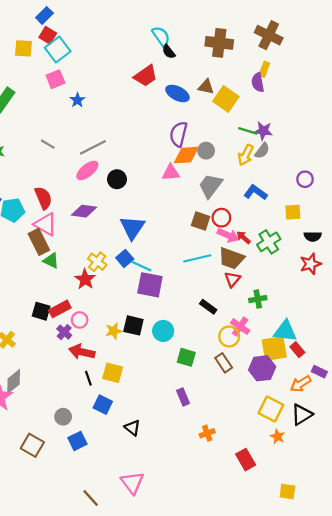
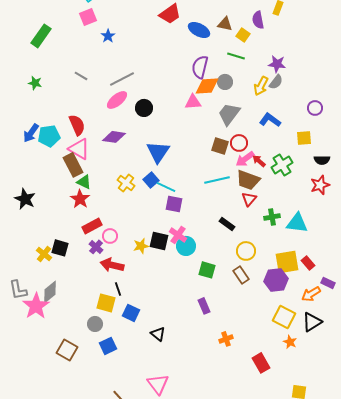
purple semicircle: (258, 82) -> (258, 20), moved
yellow square: (226, 99) -> (243, 35), size x0.6
green line: (248, 131) -> (236, 56), moved
pink arrow: (228, 235) -> (245, 159), turned 120
red star: (85, 279) -> (80, 199), moved
purple square: (150, 285) -> (174, 204), size x0.7
black square: (41, 311) -> (60, 248), moved
pink cross: (240, 327) -> (178, 235), moved
cyan triangle: (285, 331) -> (297, 223), moved
yellow square: (113, 373) -> (106, 303), moved

